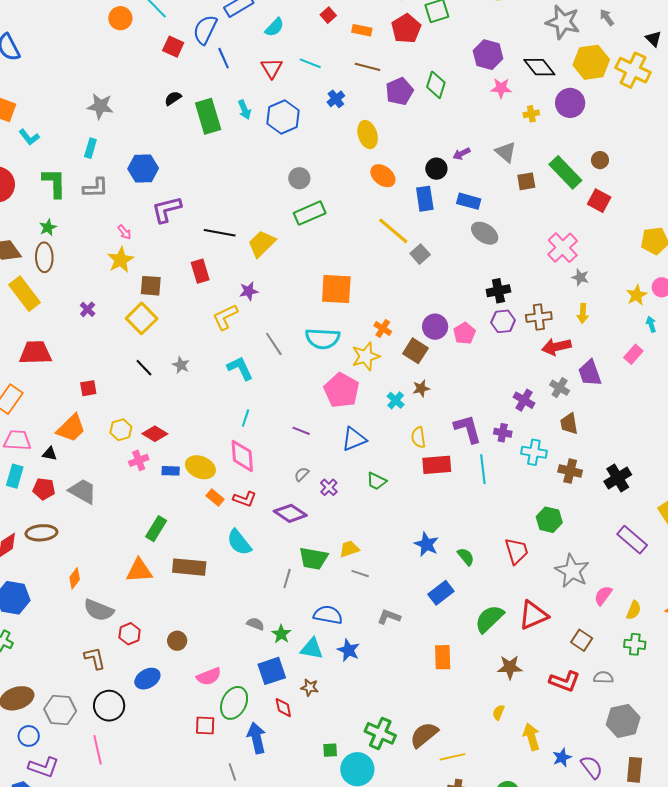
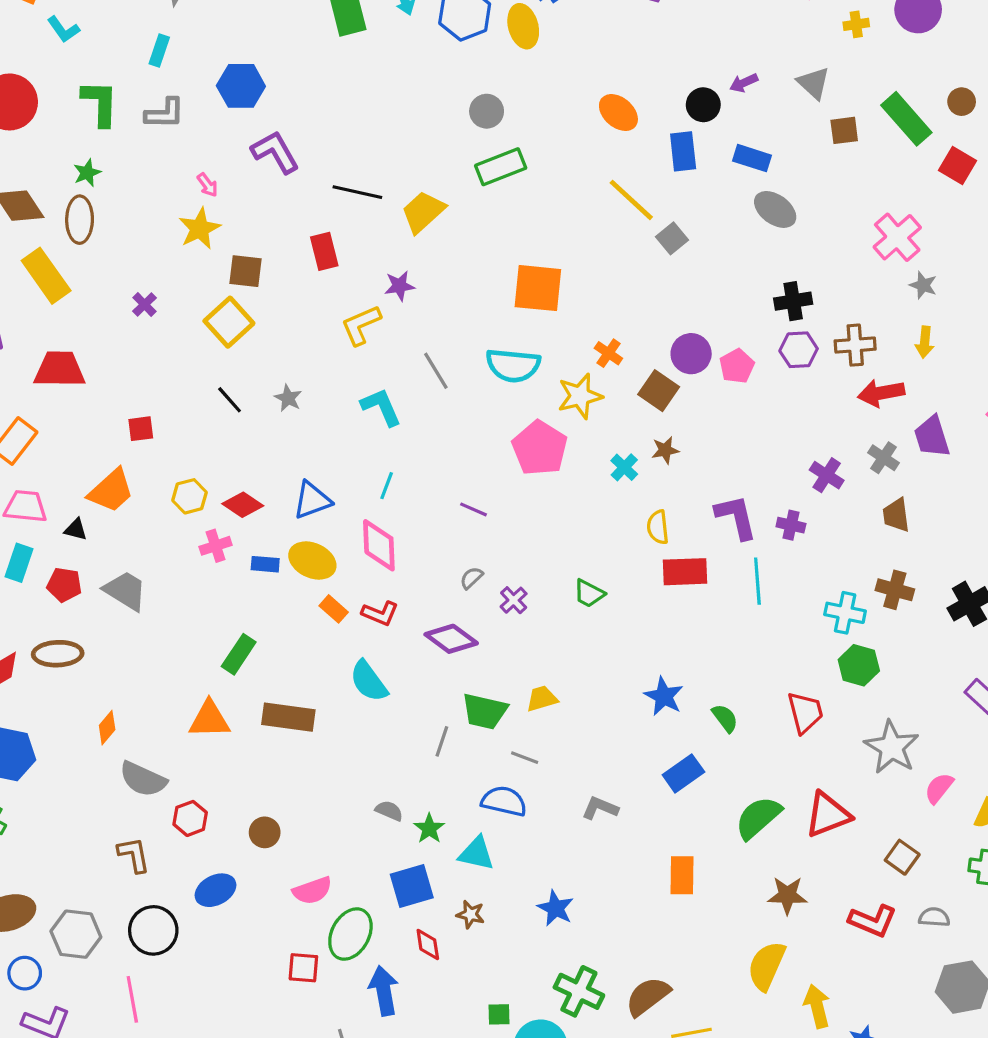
yellow ellipse: (368, 135) -> (523, 26), moved
purple L-shape: (167, 209) -> (275, 152), turned 72
blue triangle: (354, 439) -> (312, 500), moved
cyan cross: (534, 452) -> (845, 613), moved
gray line: (360, 574) -> (525, 758), moved
blue star: (348, 650) -> (556, 908), moved
yellow semicircle: (498, 712) -> (767, 966), size x2.0

